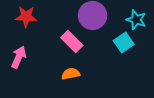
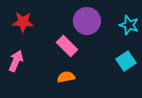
cyan square: (124, 43) -> (126, 61), moved

